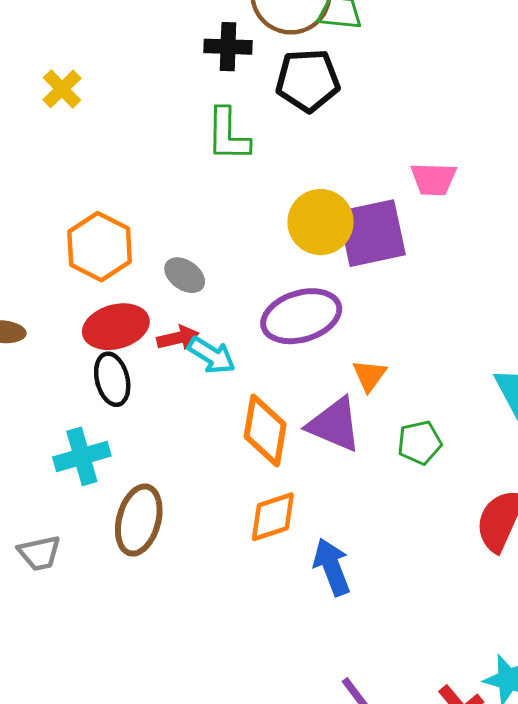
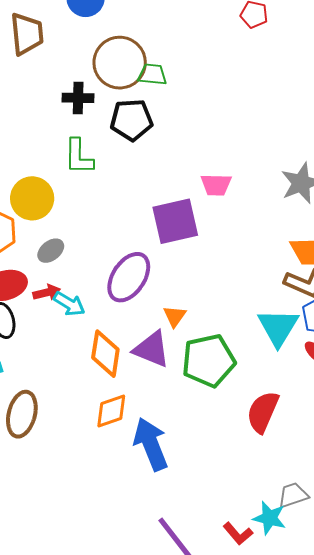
yellow circle: (321, 222) -> (32, 198), moved
gray ellipse: (185, 275) -> (51, 251), turned -72
purple ellipse: (301, 316) -> (129, 277), turned -39
green pentagon: (420, 443) -> (209, 361), size x1.8
blue arrow: (332, 567) -> (151, 444), size x1.4

